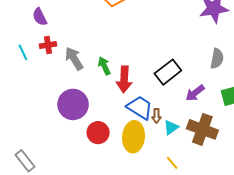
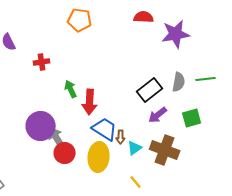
red cross: (48, 45) -> (42, 62), moved
gray arrow: (74, 59) -> (57, 138), moved
black rectangle: (168, 72) -> (150, 90), moved

